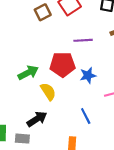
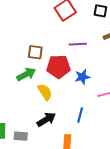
brown square: (43, 12) -> (35, 52), moved, turned 35
blue line: (86, 116) -> (80, 115), turned 42
black arrow: (37, 119) -> (46, 119), moved

